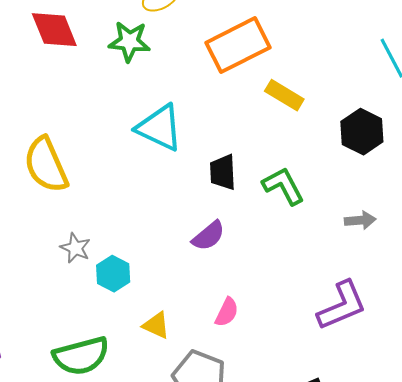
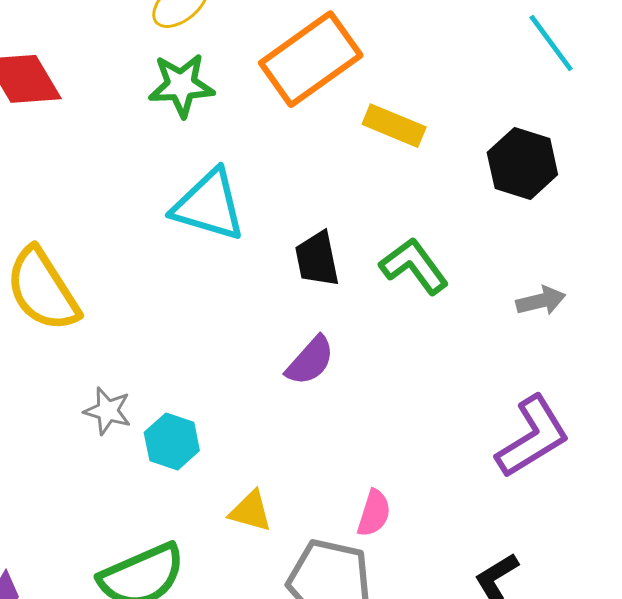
green star: (129, 42) -> (181, 85), moved
pink semicircle: (227, 312) -> (374, 513), moved

